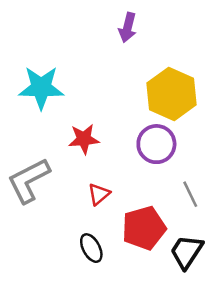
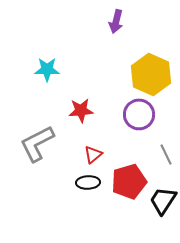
cyan star: (41, 88) -> (47, 69), size x0.7
black ellipse: (91, 248) -> (88, 182), moved, turned -65

